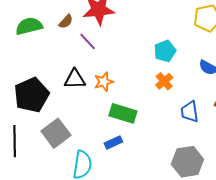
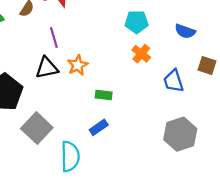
purple line: (88, 41) -> (54, 37), moved, turned 36
cyan pentagon: (165, 51) -> (137, 22), turned 30
green rectangle: (123, 113) -> (104, 95), size x0.6

